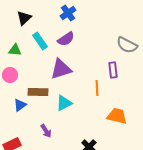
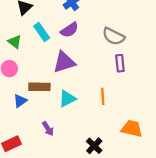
gray semicircle: (127, 45) -> (113, 36), moved
green triangle: (15, 50) -> (15, 42), turned 32
orange line: (97, 88) -> (103, 96), moved
orange trapezoid: (117, 116) -> (132, 129), moved

